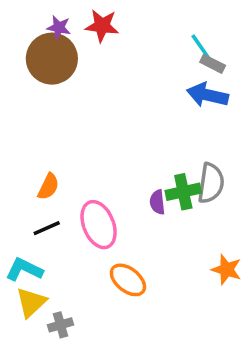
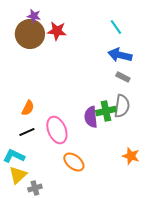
red star: (102, 26) -> (57, 31), moved
gray rectangle: (213, 64) -> (123, 77), moved
purple semicircle: (157, 202) -> (91, 117), size x1.5

